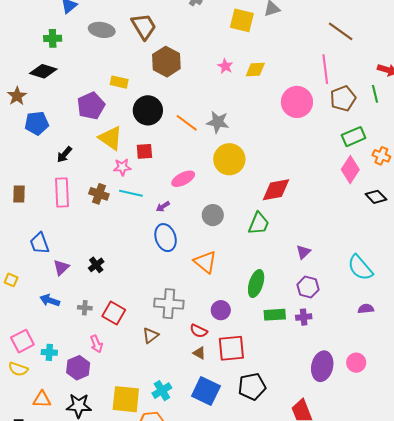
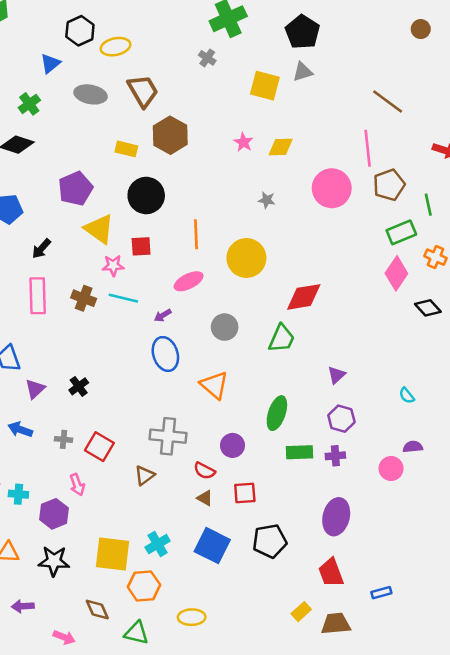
green cross: (53, 38) -> (29, 104), turned -36
yellow rectangle: (119, 82) -> (126, 149), moved
green line: (375, 94) -> (428, 205), moved
gray star: (218, 122) -> (267, 200), moved, size x0.6
orange line: (187, 123) -> (196, 234), moved, turned 50
cyan semicircle: (360, 268) -> (407, 396), size x0.5
red square: (231, 348) -> (245, 493), size x0.7
pink circle: (356, 363) -> (391, 469), moved
purple ellipse: (322, 366) -> (336, 517), moved

